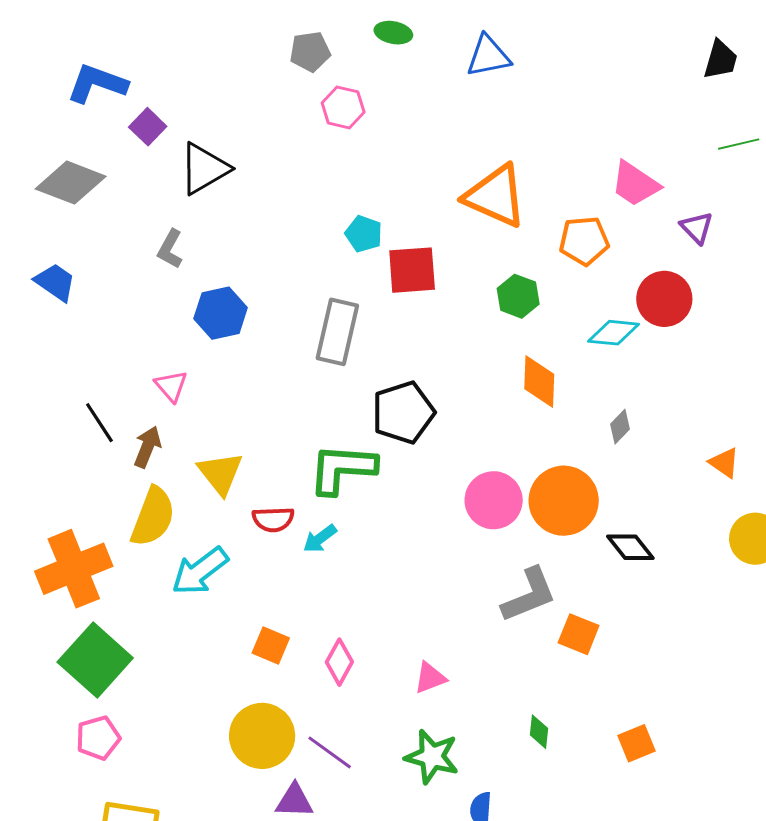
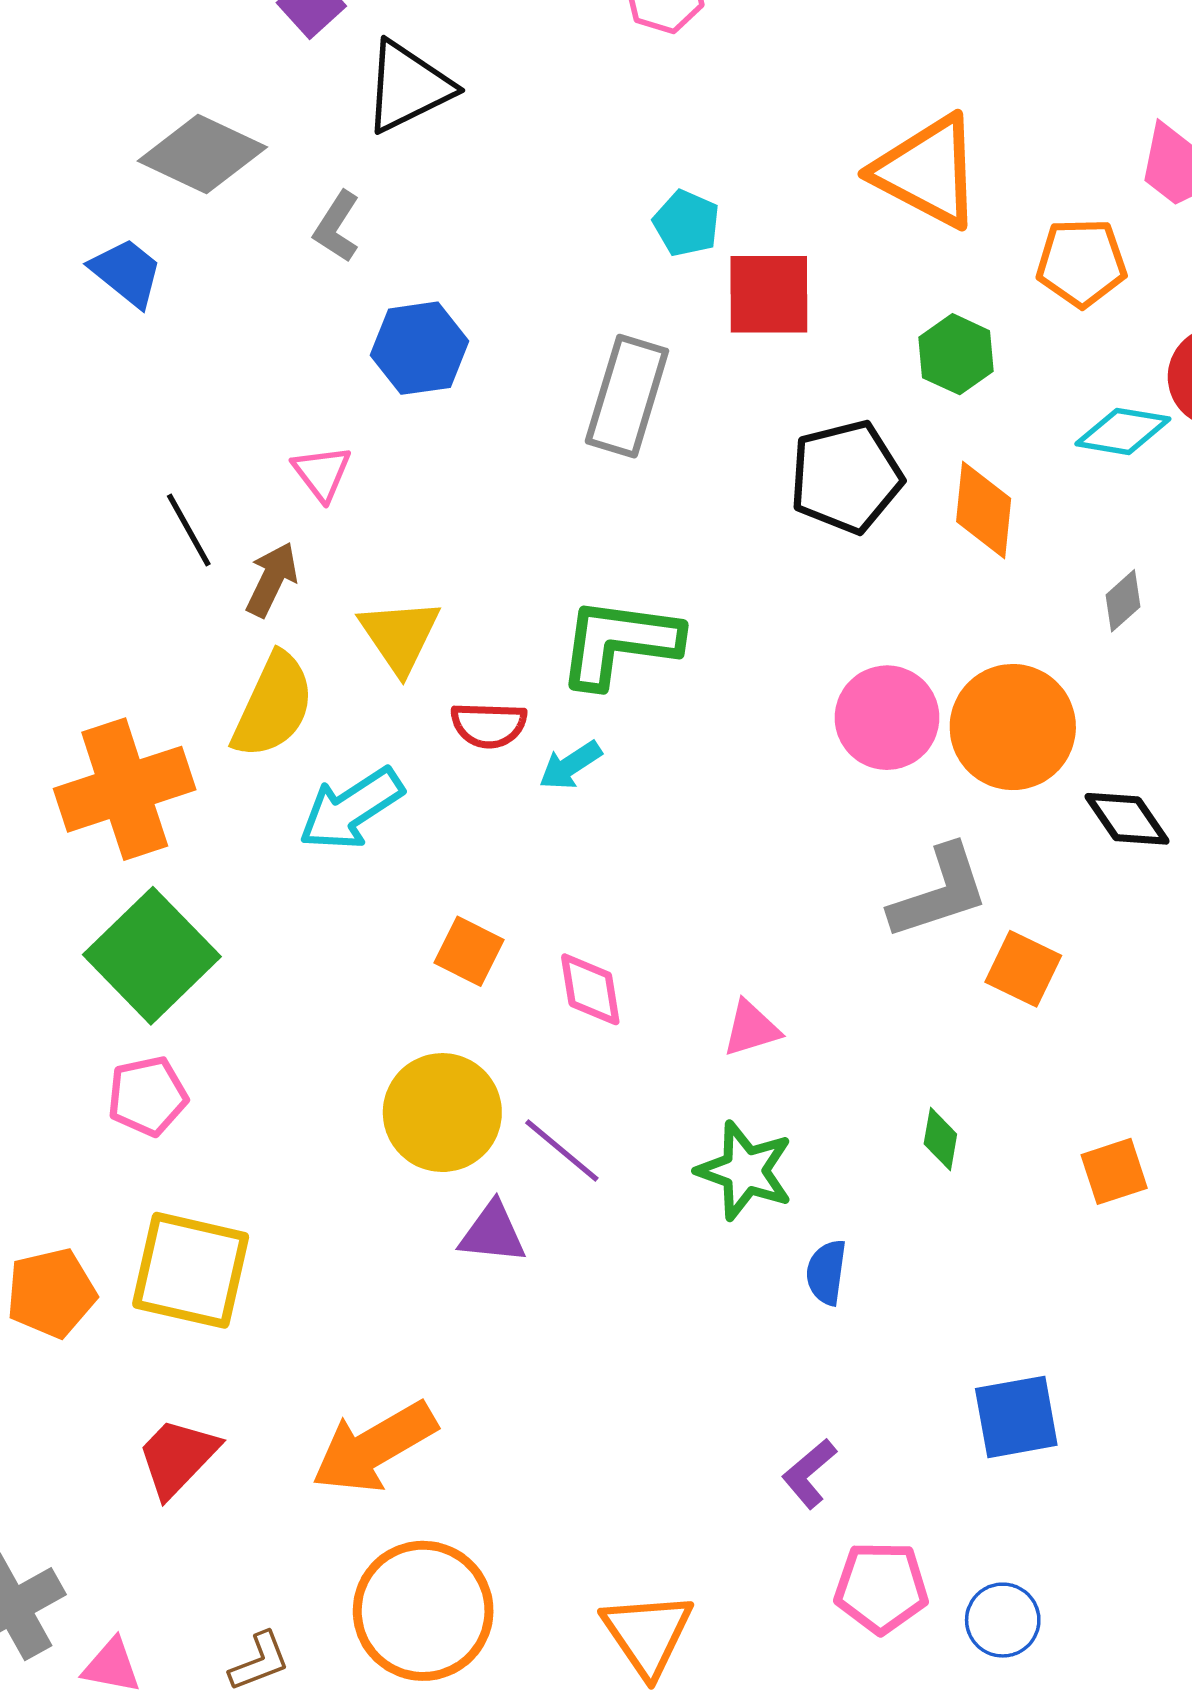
gray diamond: (71, 183) -> (202, 154), moved
black pentagon: (403, 412) -> (846, 477), moved
pink diamond: (339, 662) -> (590, 989), turned -42

